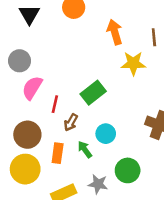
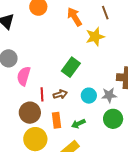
red line: (55, 104) -> (42, 94), moved
brown arrow: (71, 122) -> (60, 94), turned -120
green arrow: (85, 149) -> (78, 124), moved, turned -64
gray star: (98, 184) -> (109, 95), moved

